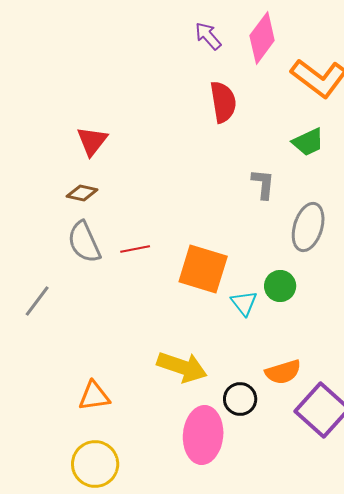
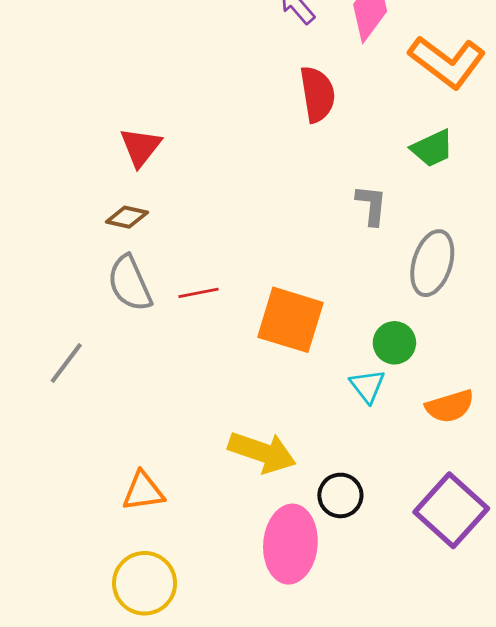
cyan triangle: (244, 303) -> (367, 386), moved
orange semicircle: (283, 372) -> (450, 406), moved

